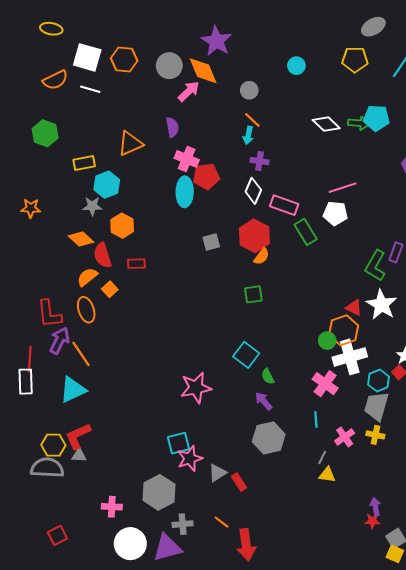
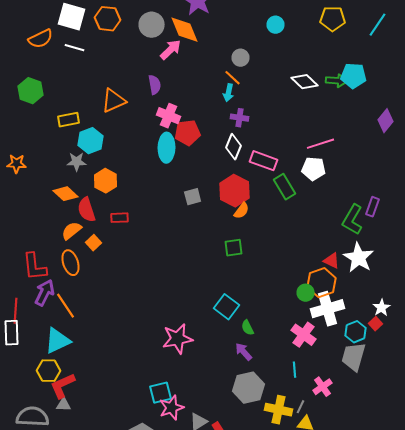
gray circle: (249, 90) -> (240, 58), moved
yellow cross: (375, 435) -> (278, 410), moved, size x1.5
yellow hexagon: (53, 445) -> (48, 371), moved

